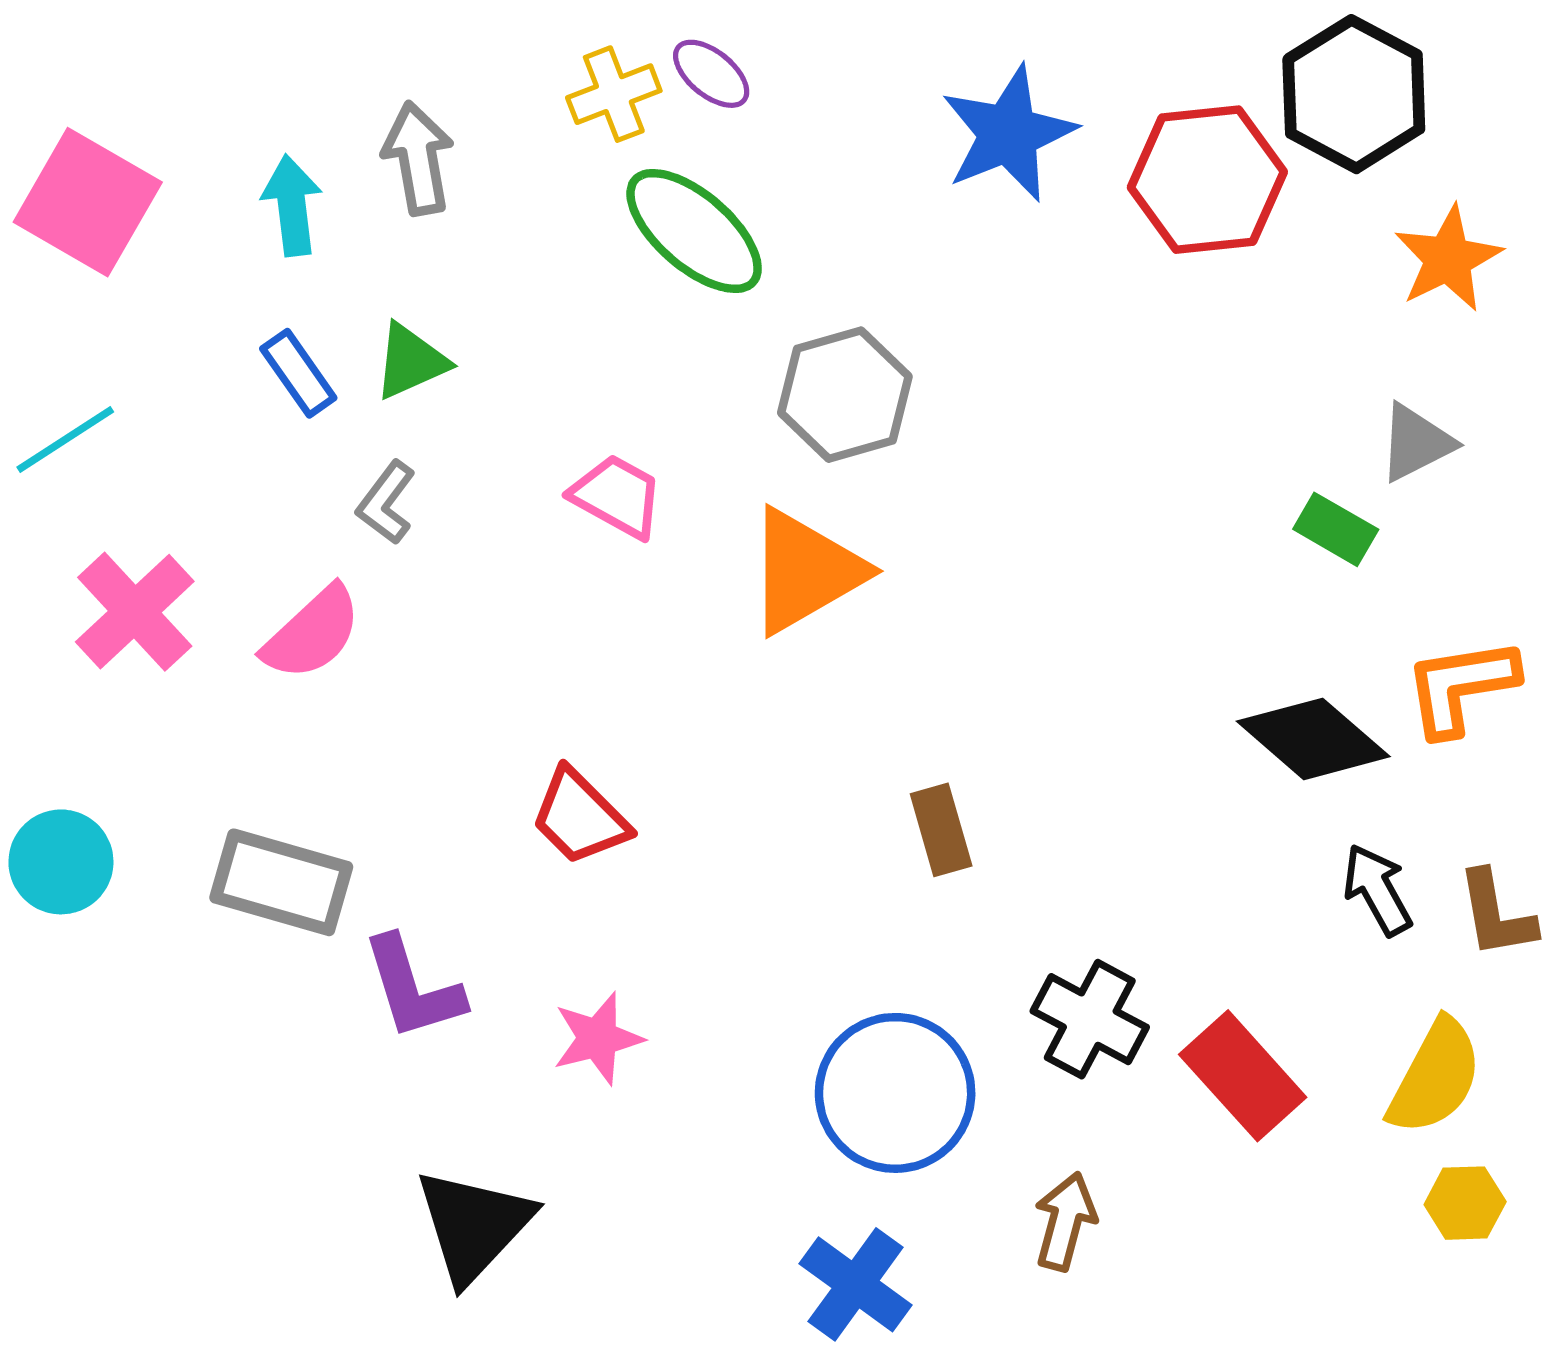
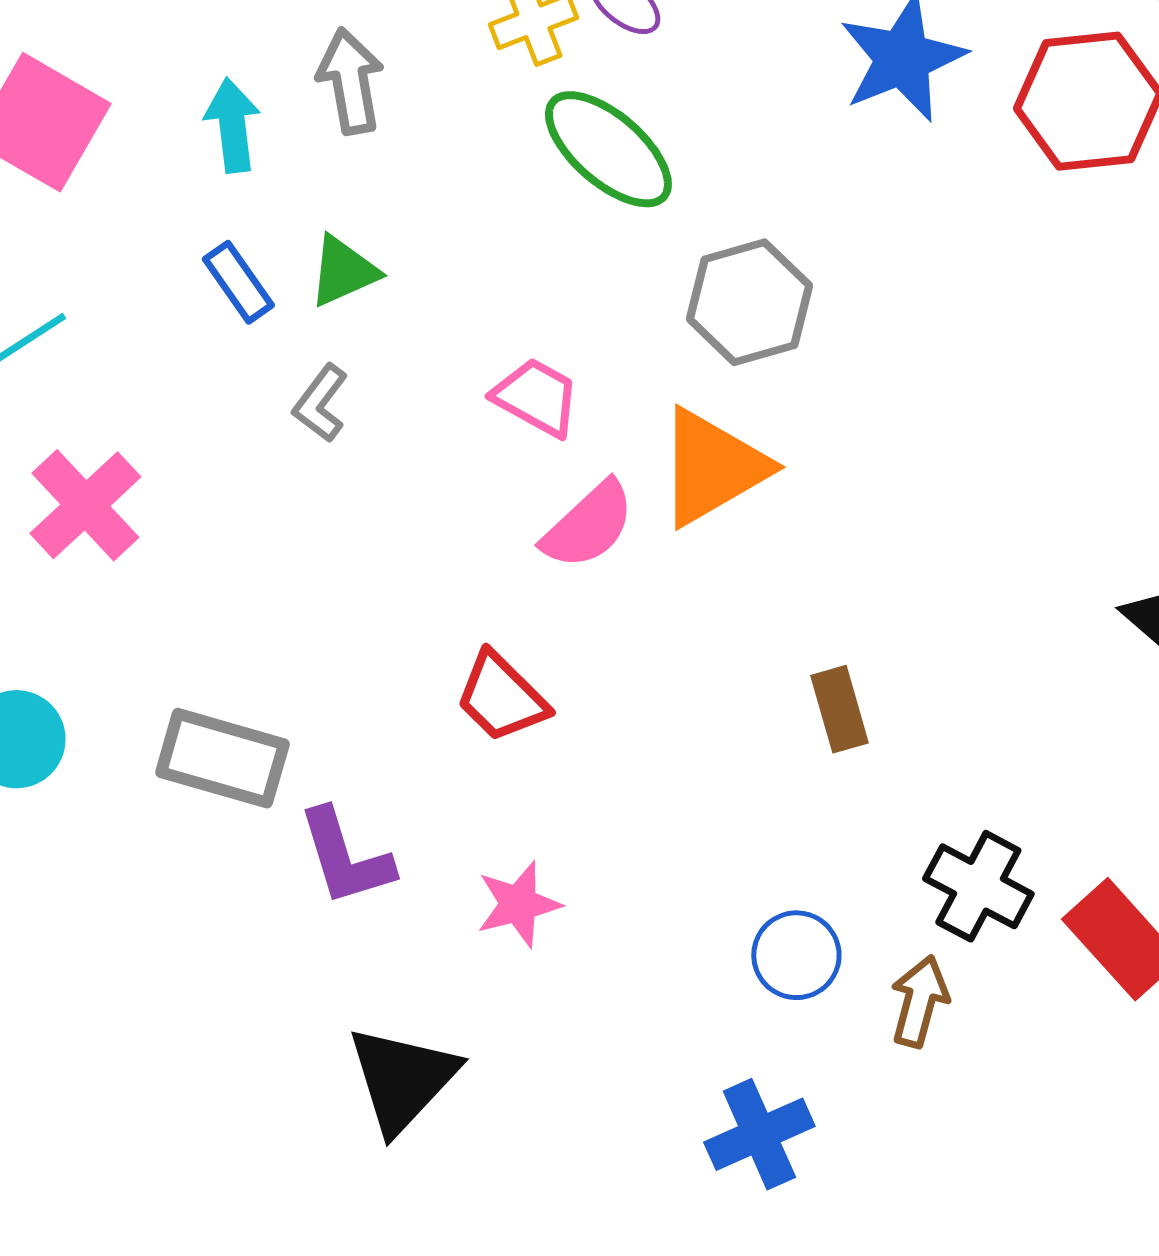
pink semicircle: (312, 633) -> (588, 525), moved
blue circle: (895, 1093) -> (796, 955), size x0.6
brown arrow: (1065, 1221) -> (919, 1001), moved
blue cross: (856, 1284) -> (759, 1134), turned 30

